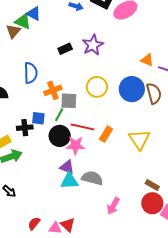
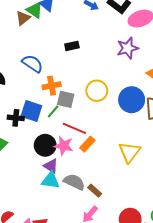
purple star: (93, 45) -> (128, 48), moved
blue semicircle: (31, 73) -> (32, 64), turned -65
blue square: (38, 118) -> (31, 111), size x1.5
orange rectangle: (106, 134) -> (87, 144), moved
black circle: (60, 136) -> (45, 145), moved
brown rectangle: (152, 185) -> (95, 191), moved

